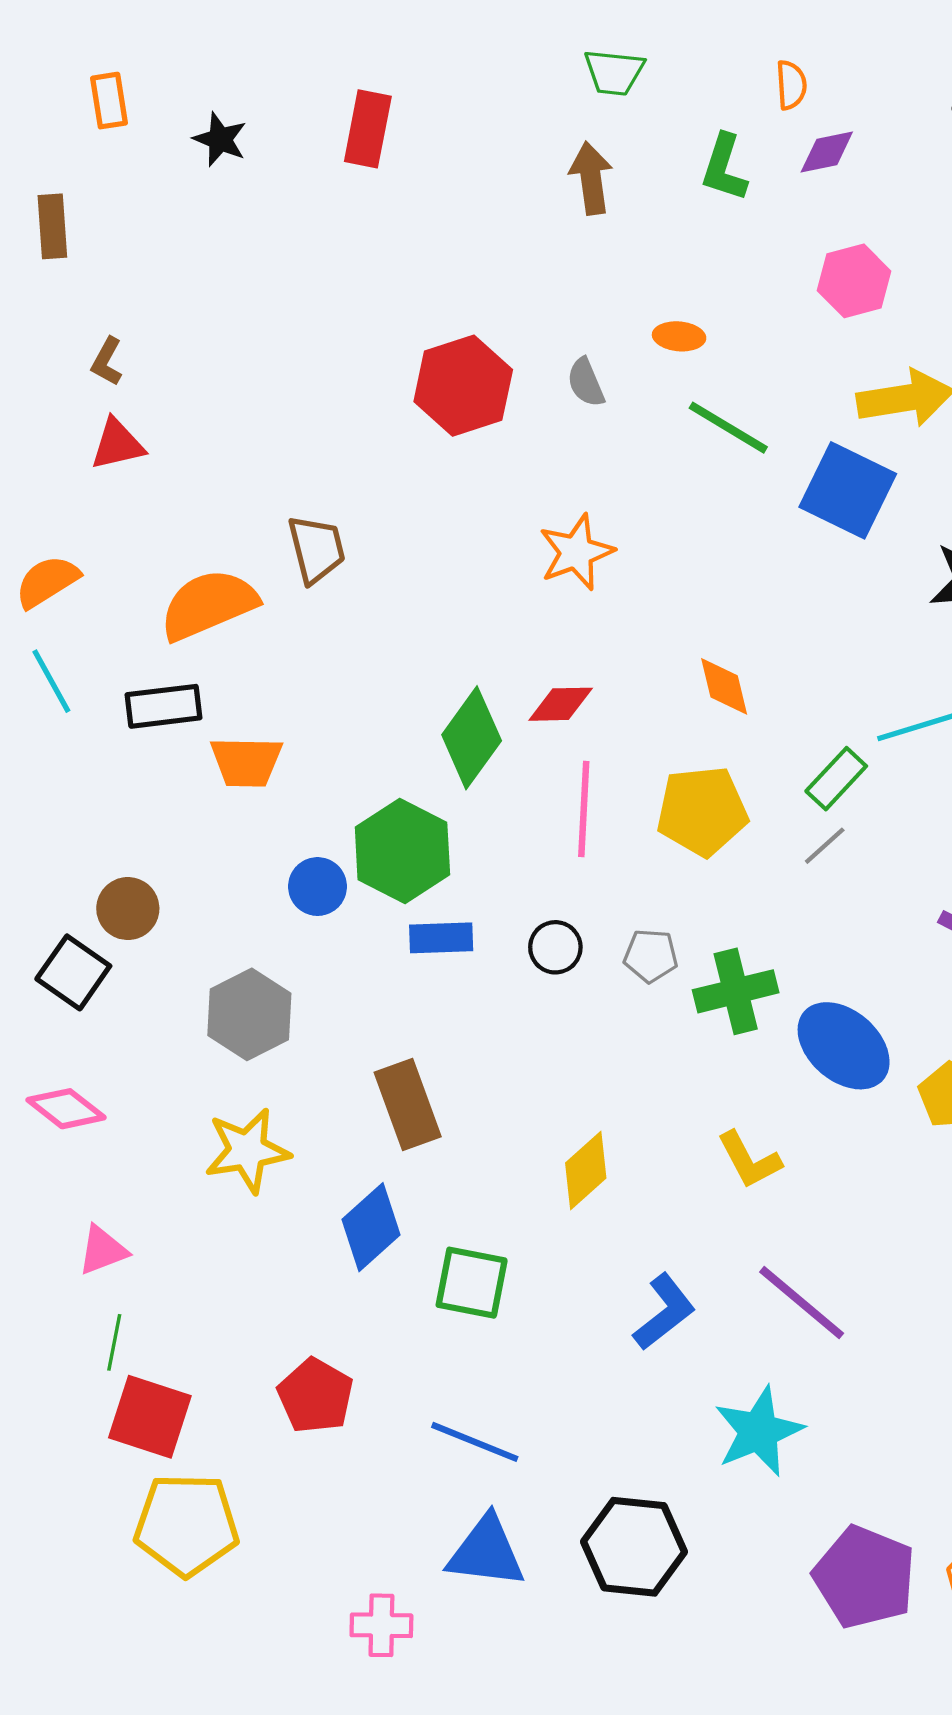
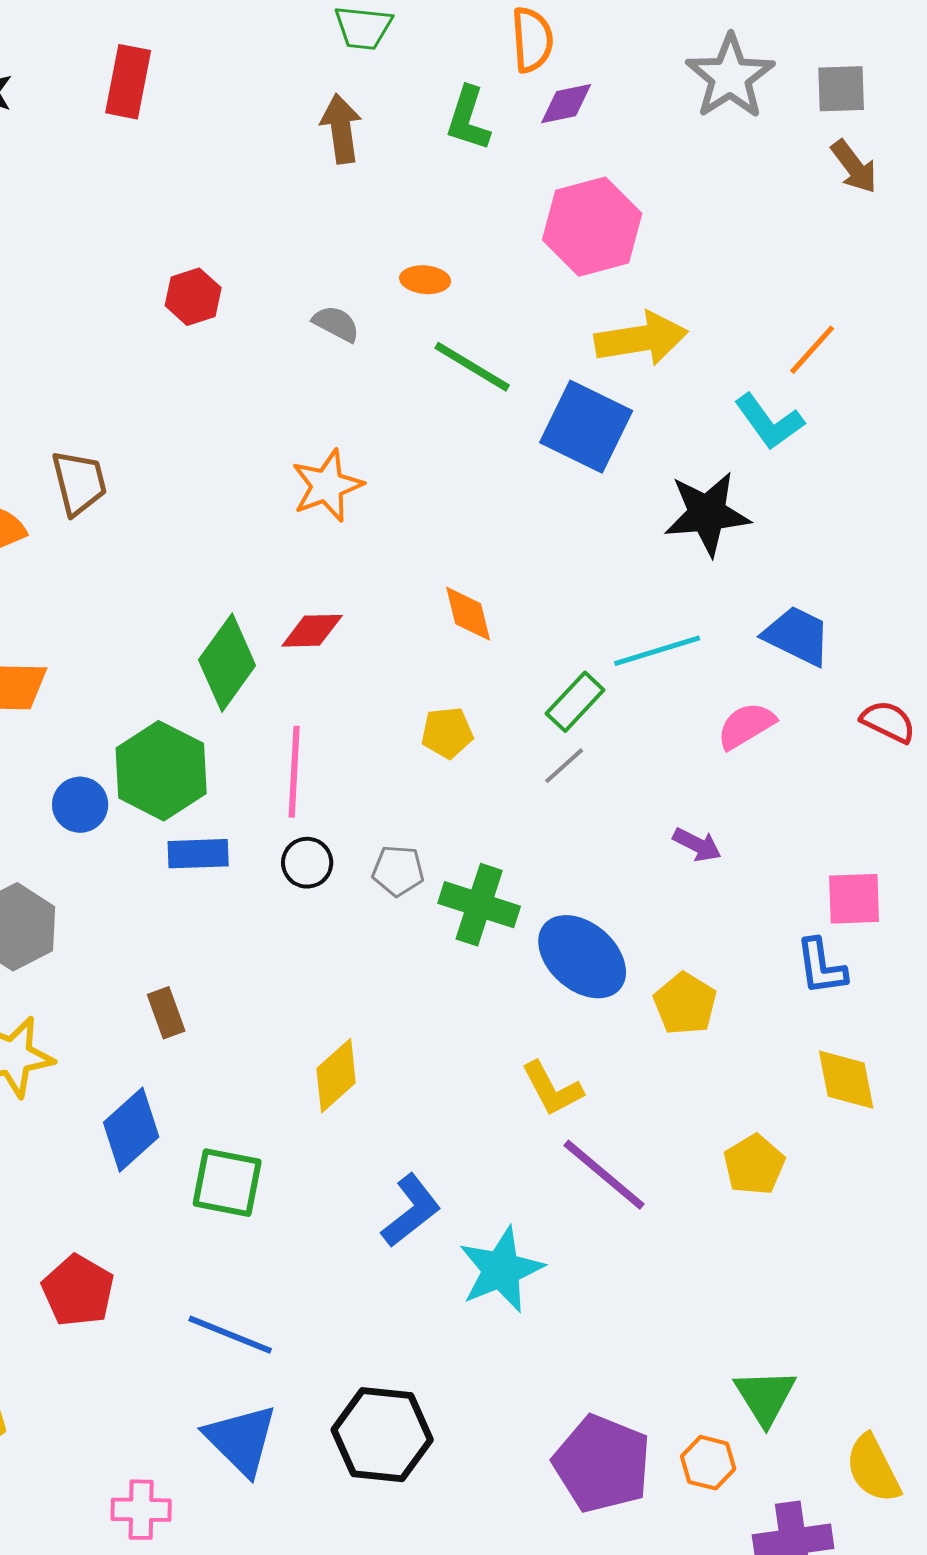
orange semicircle: (791, 85) -> (532, 40), size x1.4
pink hexagon: (854, 281) -> (592, 227), size x1.4
gray semicircle: (586, 382) -> (336, 324), turned 141
red hexagon: (463, 386) -> (193, 297), moved, size x0.6
pink line: (584, 809) -> (294, 772), moved
yellow pentagon: (702, 811) -> (447, 733), size x0.6
green cross: (736, 991) -> (479, 905), turned 32
brown rectangle: (408, 1104) -> (166, 1013), size x0.6
yellow L-shape: (749, 1160) -> (552, 1089), moved
purple line: (802, 1303) -> (604, 1175), moved
cyan star: (759, 1431) -> (501, 1270), moved
blue triangle: (486, 1552) -> (241, 1440), turned 38

